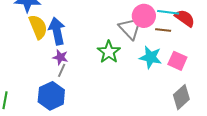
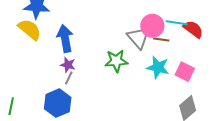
yellow semicircle: (38, 27) -> (30, 30), moved, turned -30
brown line: (163, 30) -> (161, 40), moved
green star: (109, 52) -> (116, 61), turned 30

